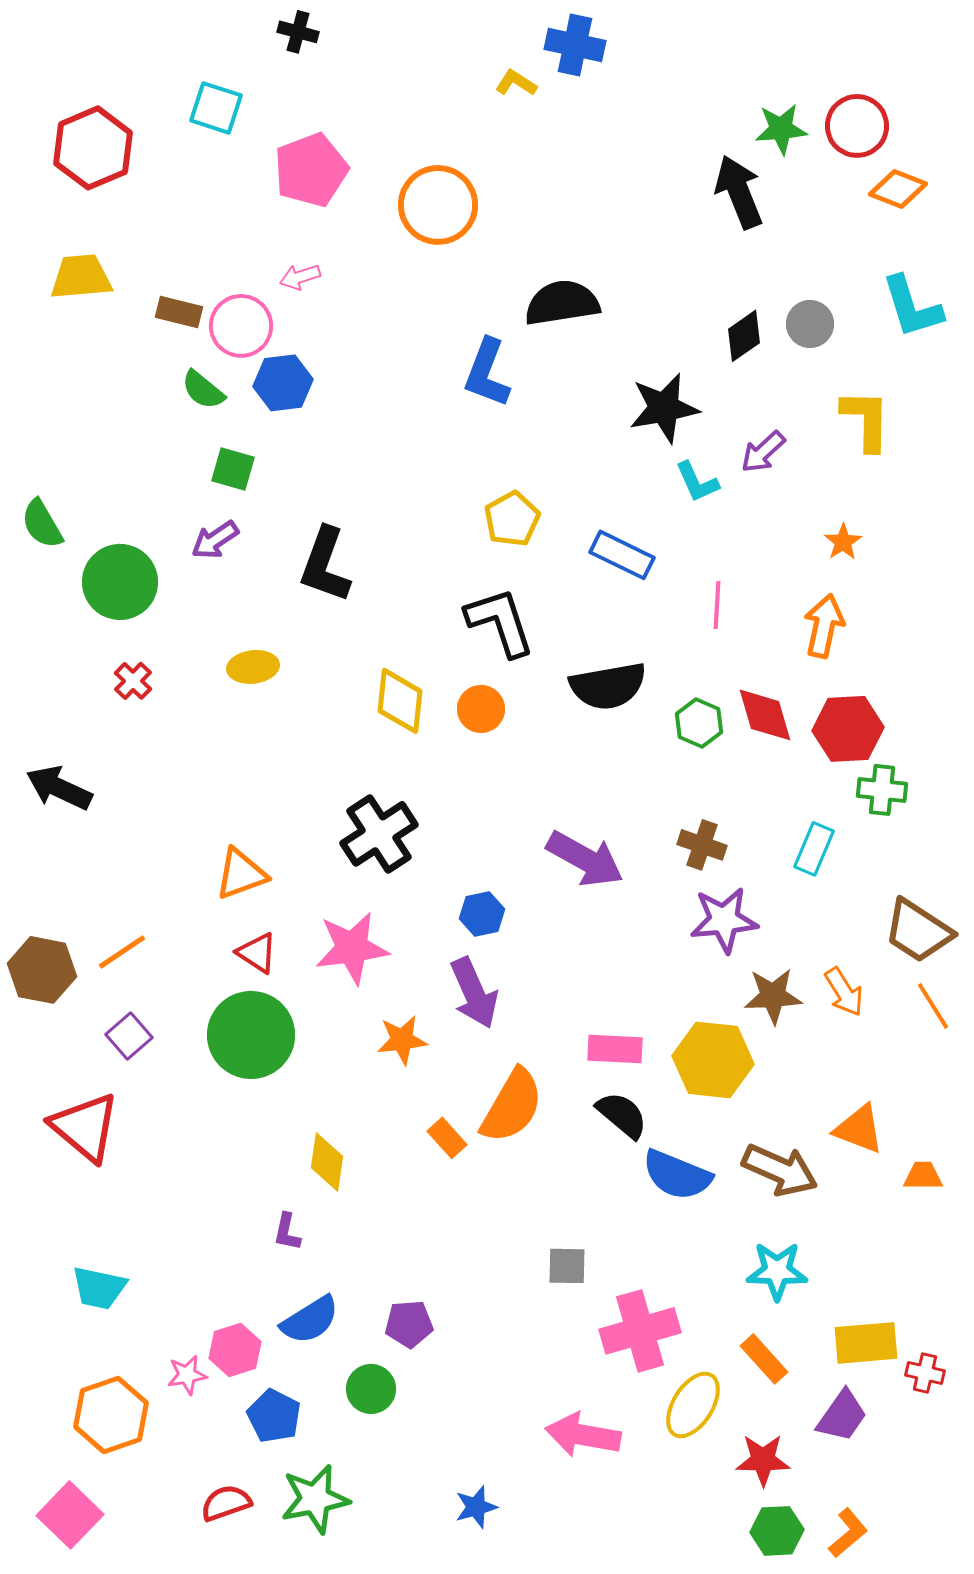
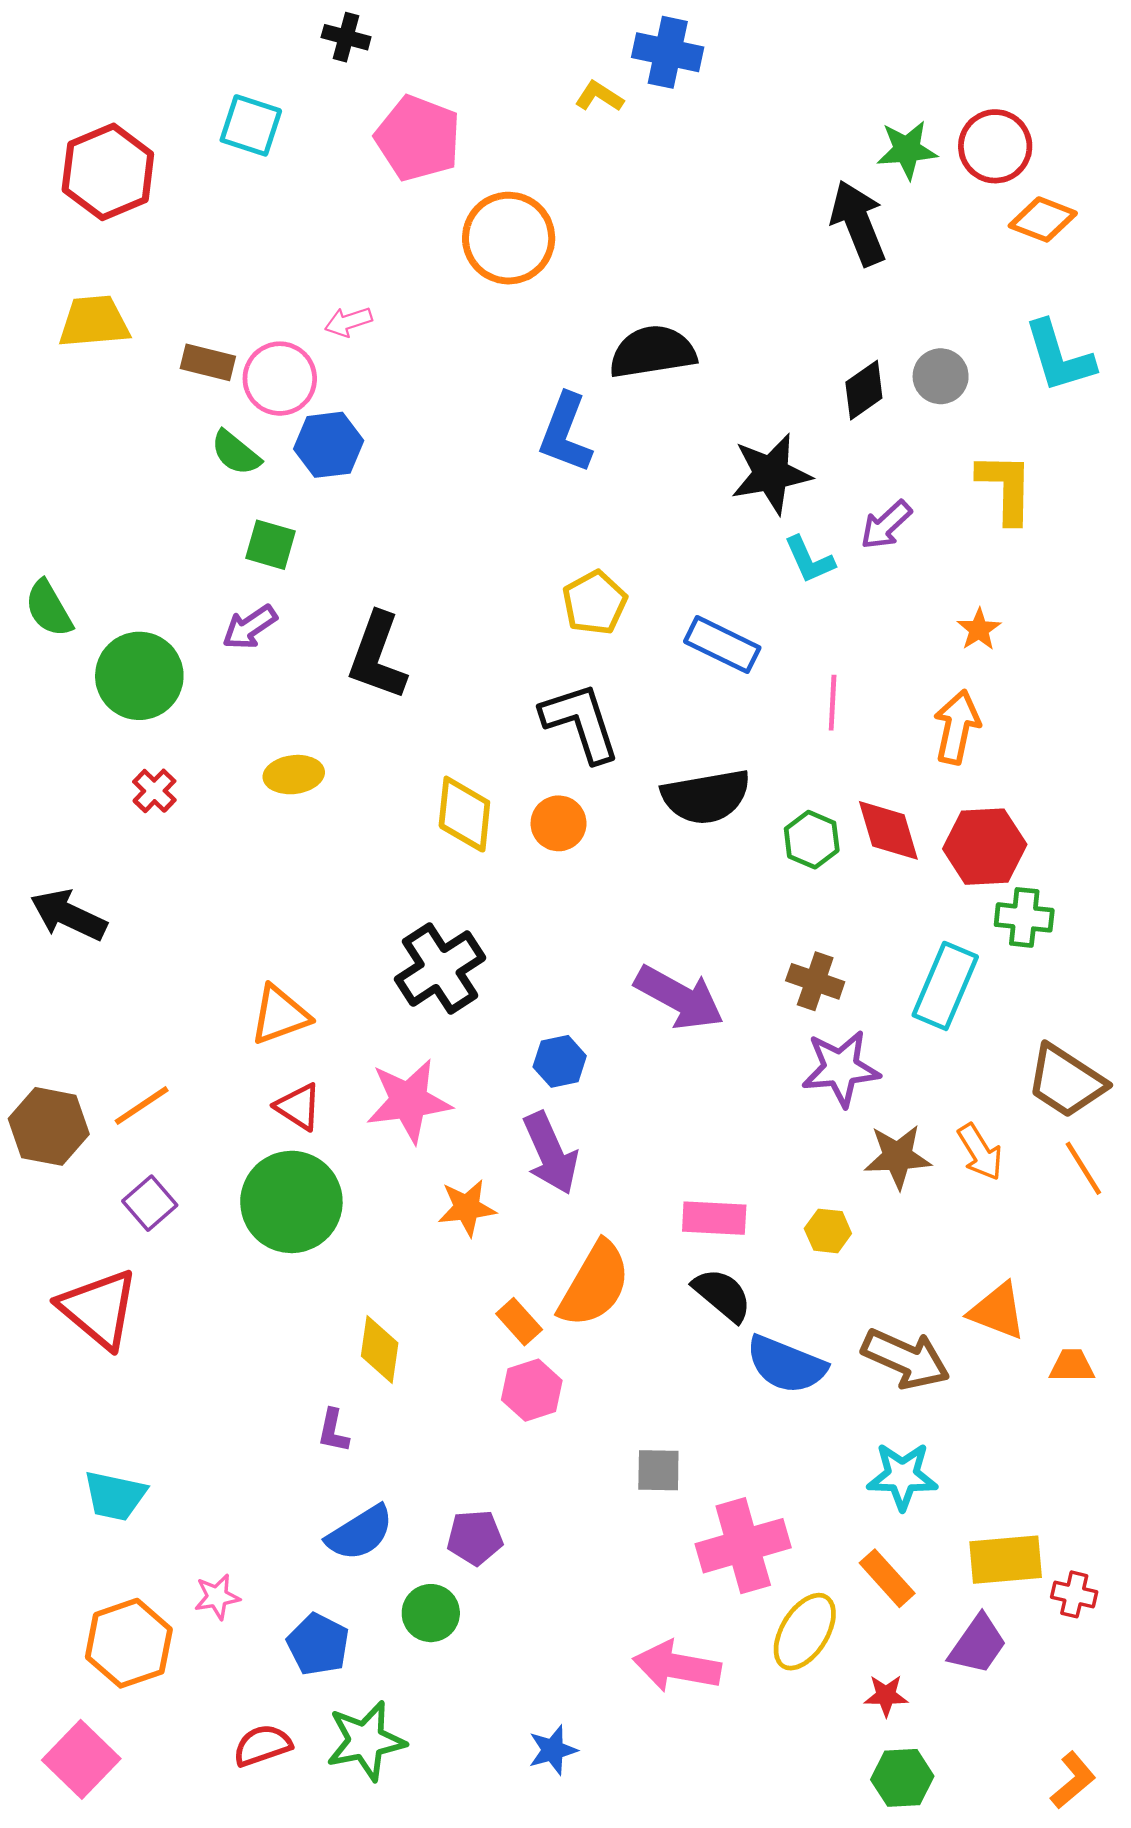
pink pentagon: (311, 170) -> (418, 138), moved, turned -30
cyan rectangle: (814, 849) -> (945, 986), size x1.4
yellow hexagon: (713, 1060) -> (828, 1231), size x0.5
pink hexagon: (235, 1350) -> (532, 1390), moved
red star: (763, 1460) -> (886, 1695), size x0.7
orange L-shape: (848, 1533) -> (1073, 1780), moved

